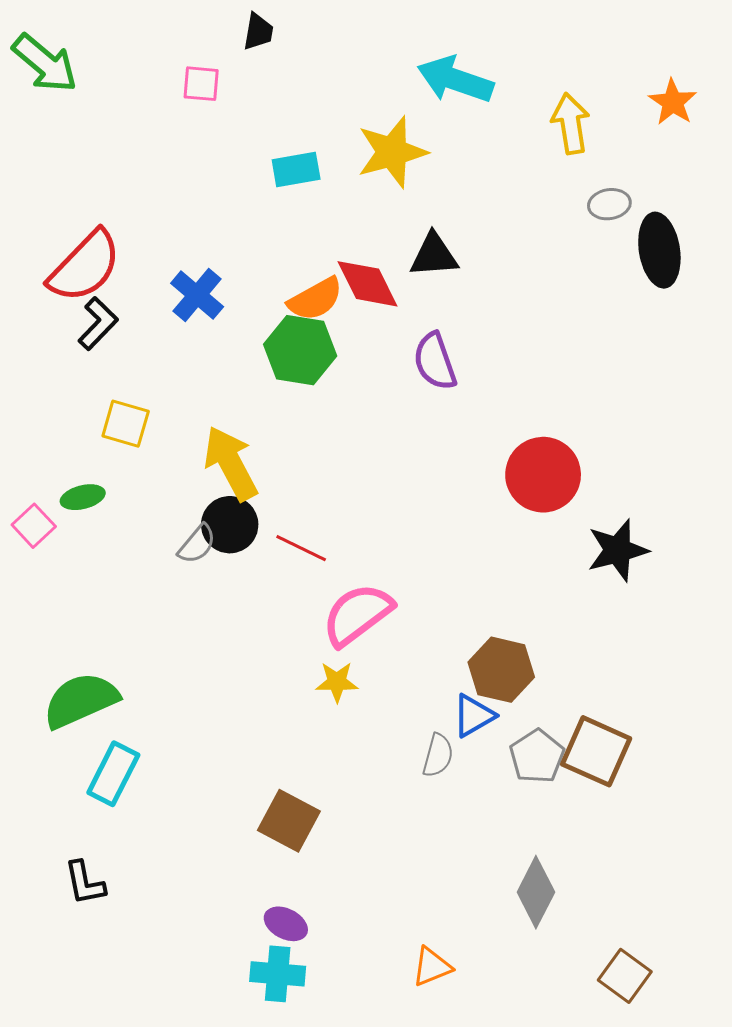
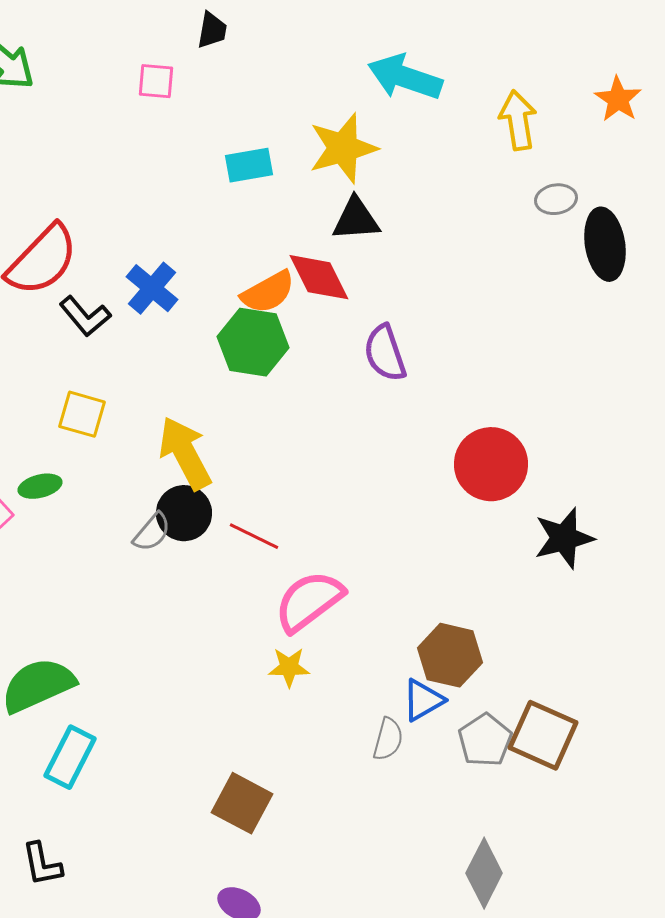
black triangle: (434, 255) -> (356, 219), moved
black L-shape: (98, 324) -> (85, 316), moved, turned 96

